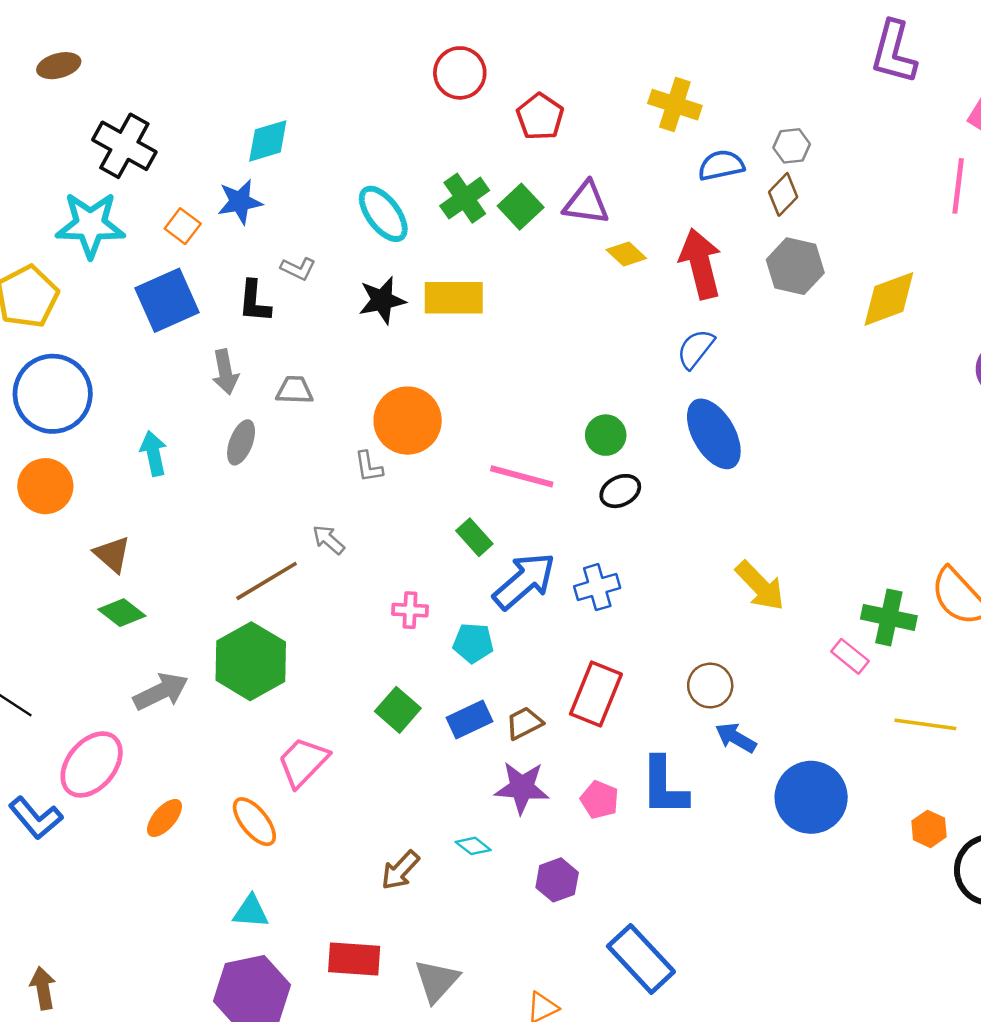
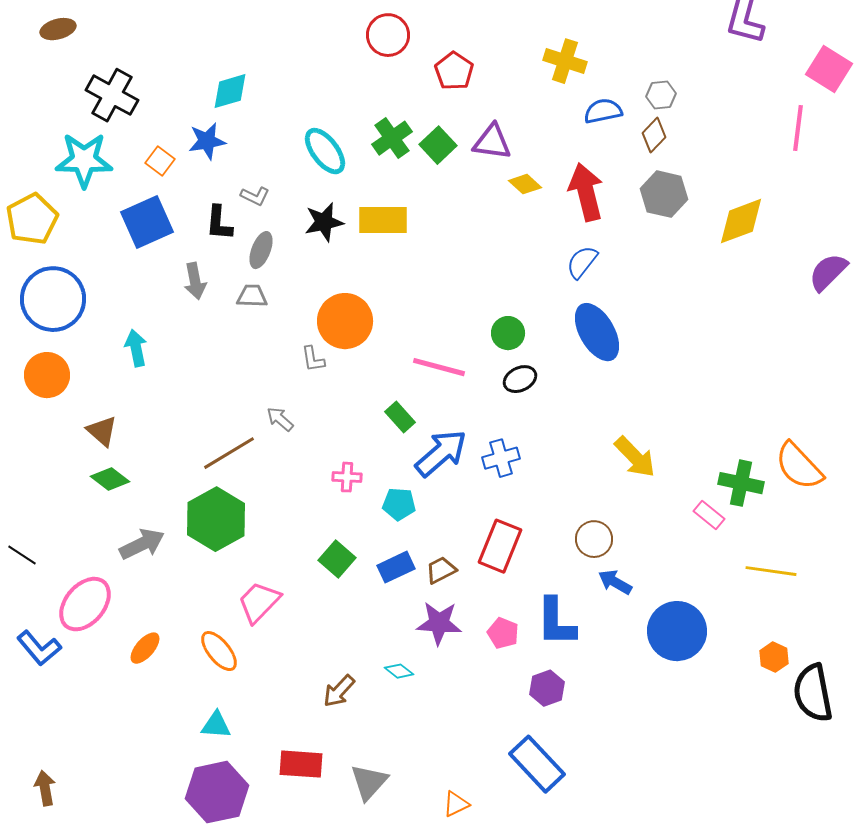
gray ellipse: (241, 442) -> (261, 250), moved
purple hexagon: (557, 880) -> (547, 688), moved

